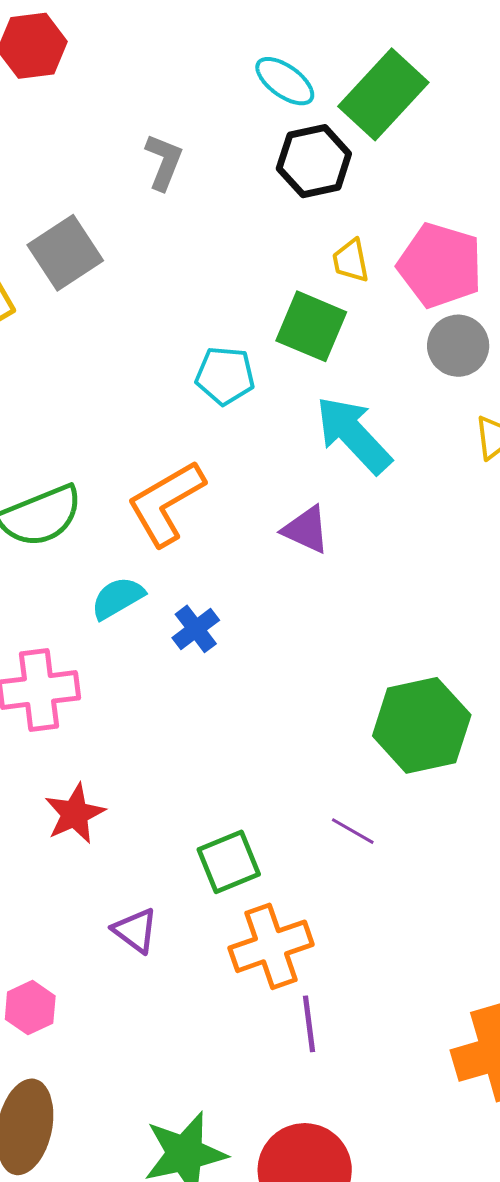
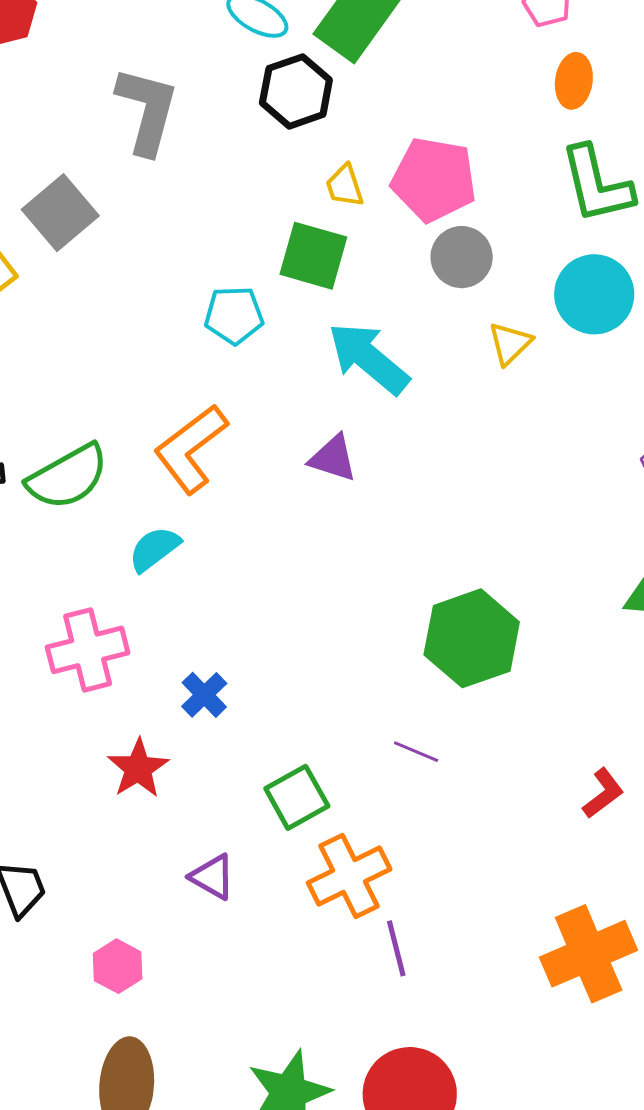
gray L-shape: (164, 162) -> (147, 110), size x1.6
blue cross: (196, 629) -> (204, 695), moved

